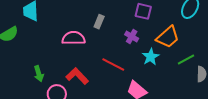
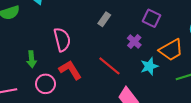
pink semicircle: (73, 38) -> (62, 40), moved, turned 65

